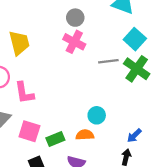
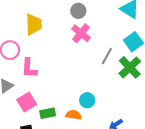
gray circle: (75, 18) -> (78, 11), moved
gray line: (108, 61) -> (107, 56), turned -66
pink square: (29, 131) -> (27, 102), turned 30

